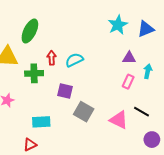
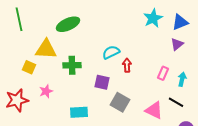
green ellipse: (30, 31) -> (68, 24), turned 40
red arrow: (52, 58) -> (127, 65), moved
purple triangle: (129, 58) -> (177, 44), moved, turned -40
cyan arrow: (148, 71) -> (182, 79), moved

